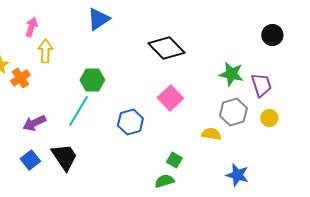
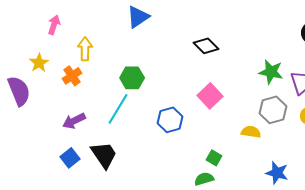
pink arrow: (31, 27) -> (54, 25), moved
black diamond: (166, 48) -> (206, 46), size x0.7
orange cross: (20, 78) -> (72, 76), moved

